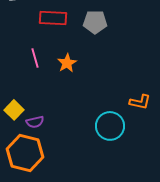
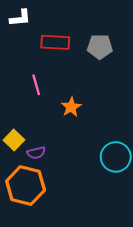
orange star: (67, 63) -> (71, 107), moved

